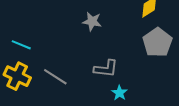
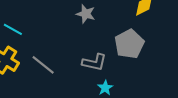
gray pentagon: (157, 42) -> (129, 44), moved

